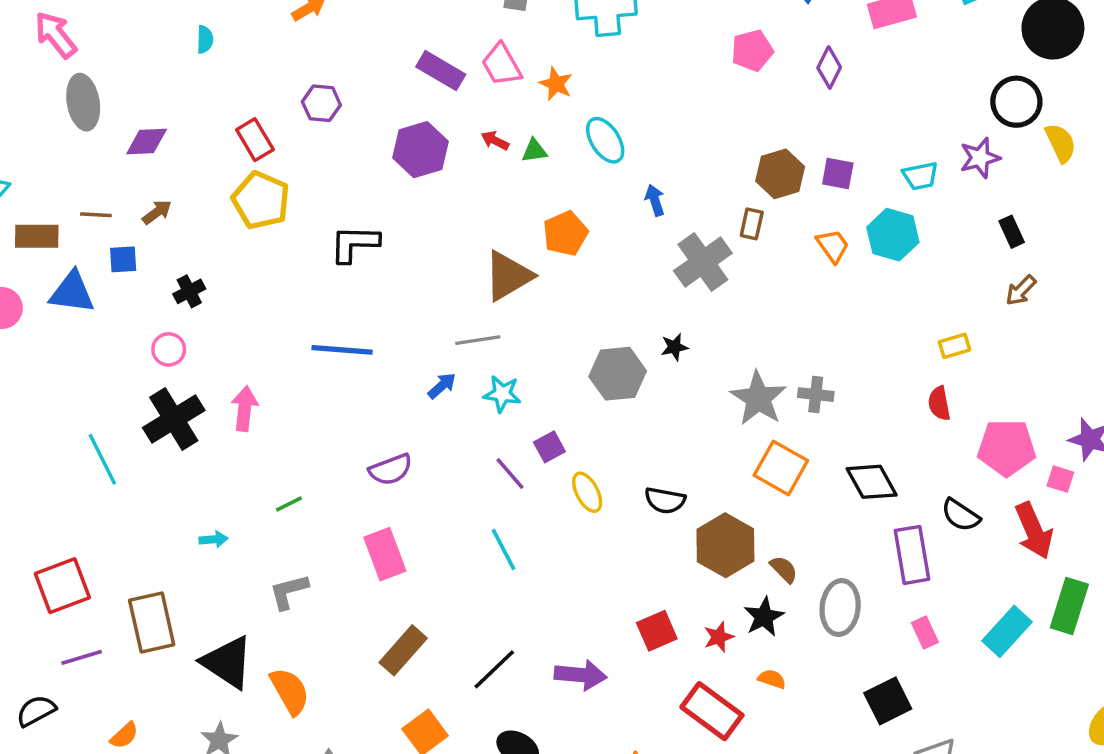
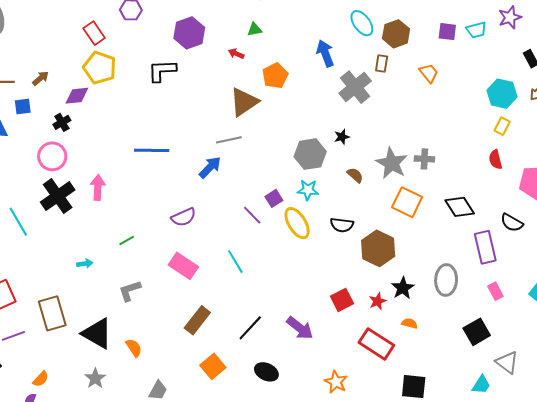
cyan ellipse: (605, 140) -> (362, 23), moved
purple diamond: (147, 141) -> (77, 96), moved
red arrow: (495, 141) -> (236, 54), moved
purple square: (838, 173) -> (447, 32), moved
blue arrow: (655, 200) -> (325, 53), size x1.5
cyan hexagon: (893, 235) -> (502, 94), moved
black L-shape: (354, 244) -> (162, 71), moved
yellow rectangle: (955, 346) -> (502, 126), turned -42
pink circle: (169, 349) -> (52, 156), size x1.5
blue arrow: (442, 386) -> (210, 167), size x1.4
cyan star: (502, 394) -> (308, 190), moved
yellow ellipse: (587, 492) -> (297, 223), size x1.4
cyan line: (503, 549) -> (235, 261), moved
pink rectangle: (385, 554) -> (183, 266), turned -32
brown semicircle: (784, 569) -> (355, 175), moved
purple arrow: (581, 675) -> (300, 328), turned 36
orange semicircle: (290, 691) -> (134, 348), size x0.7

